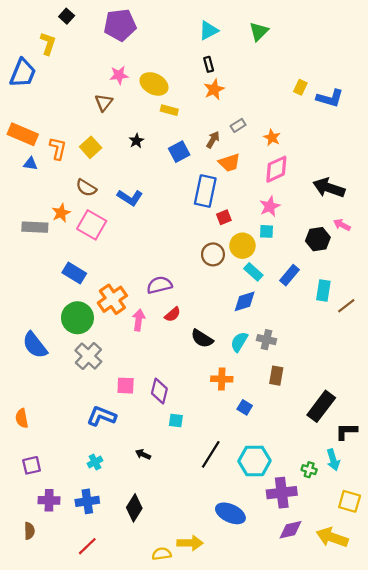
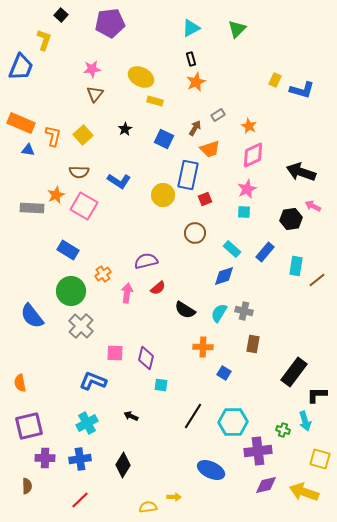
pink star: (119, 75) -> (92, 69), moved
blue square: (179, 152) -> (164, 139), turned -36
brown semicircle: (86, 188) -> (79, 172), turned -30
yellow circle: (242, 246) -> (163, 195), moved
orange cross: (112, 299) -> (103, 274), size x0.6
cyan cross: (95, 462) -> (87, 423), size x1.5
purple square: (32, 465) -> (29, 426), size x1.6
yellow arrow: (190, 543) -> (174, 497), size x0.6

